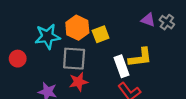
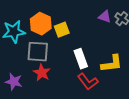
yellow L-shape: (140, 57) -> (112, 64), moved
red star: (78, 82) -> (42, 73), turned -30

